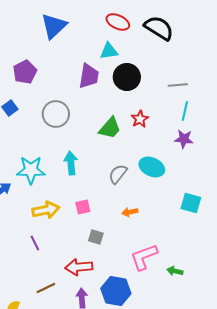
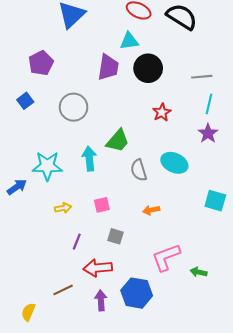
green trapezoid: (110, 128) -> (118, 141), moved
purple star: (184, 139) -> (208, 133), turned 30
gray semicircle: (118, 174) -> (139, 170), turned -55
yellow arrow: (46, 210) -> (63, 208), size x0.6
purple line: (35, 243) -> (77, 242), moved, turned 49

